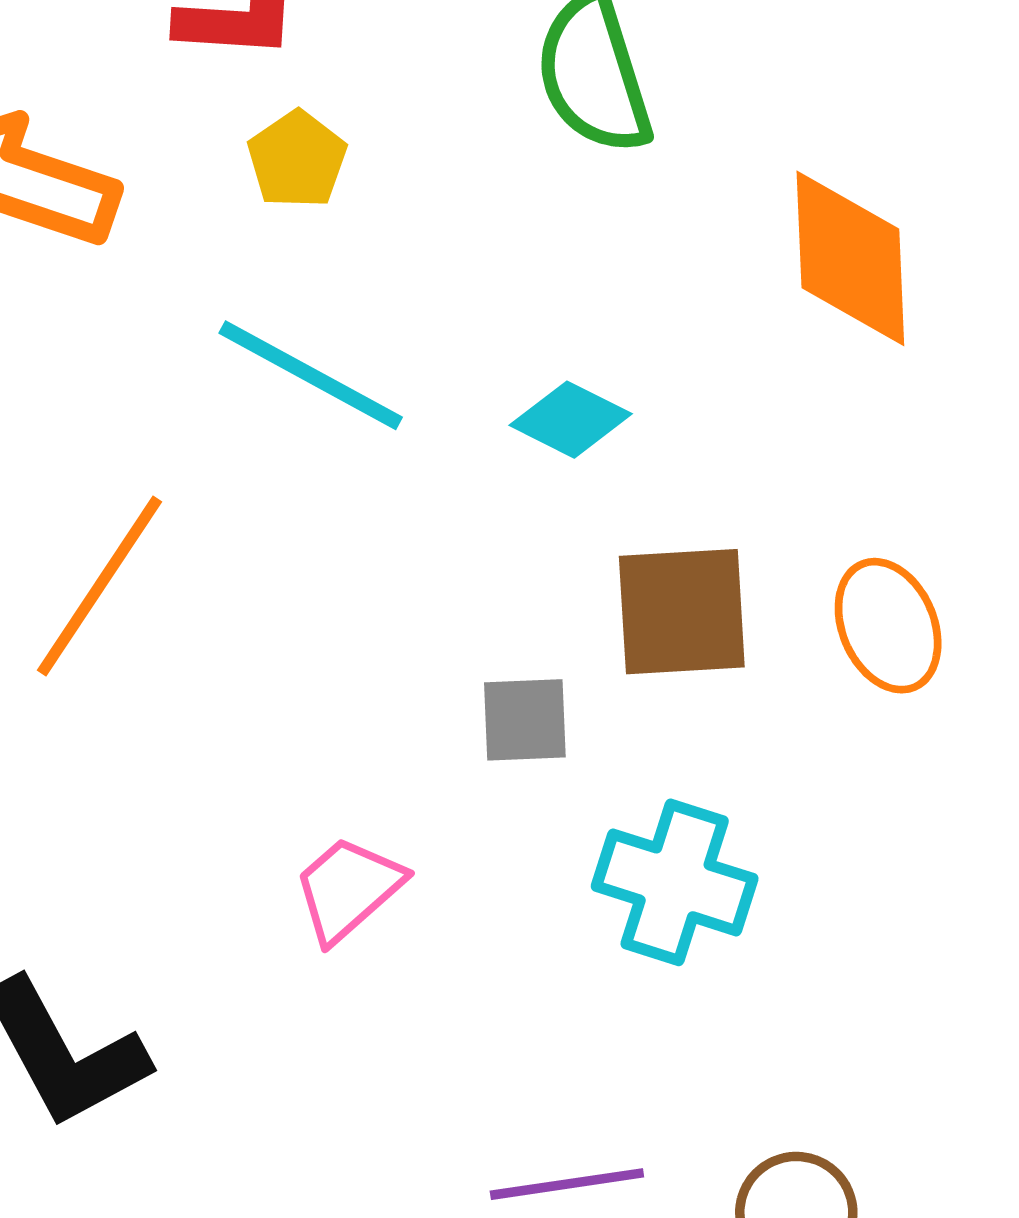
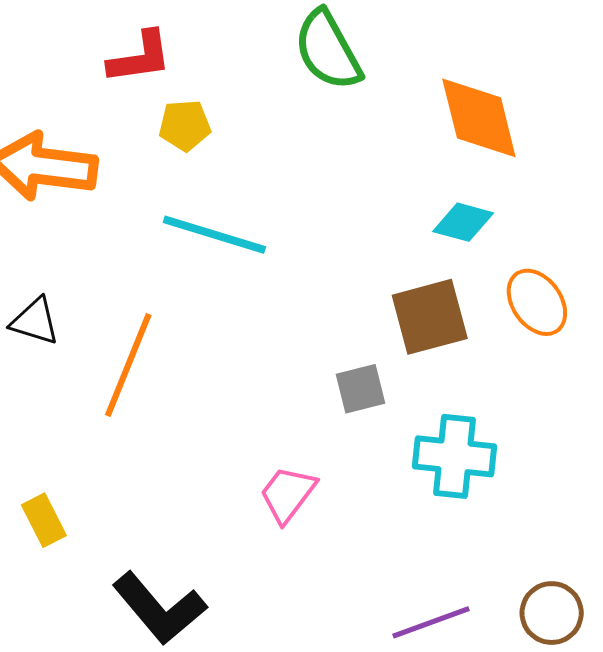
yellow pentagon: (297, 159) -> (185, 125), turned -30
cyan diamond: (571, 420) -> (463, 222), moved

